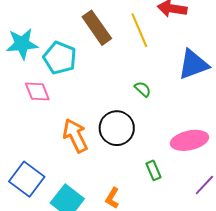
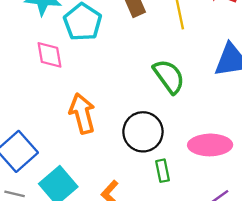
green semicircle: (143, 89) -> (169, 76), size x1.8
black circle: (117, 128) -> (143, 132), moved

